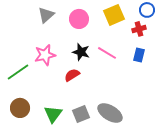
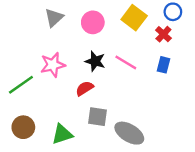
yellow square: (114, 15) -> (134, 18), turned -30
red cross: (139, 29) -> (163, 34), turned -32
green triangle: (53, 114) -> (62, 134), turned 36
gray square: (81, 114) -> (98, 117), moved, turned 30

